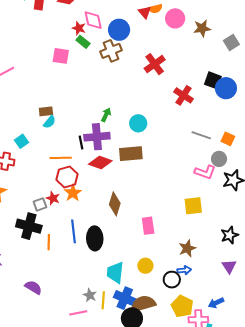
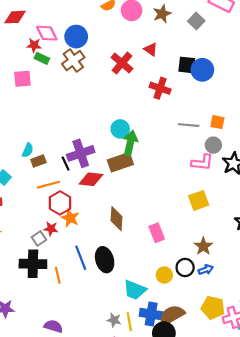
red triangle: (145, 12) -> (151, 49), moved
brown rectangle: (46, 111) -> (38, 161), moved
green arrow: (106, 115) -> (130, 143), moved, size x1.6
cyan trapezoid: (115, 273) -> (135, 290), turned -60
black circle: (172, 280) -> (185, 267), moved

